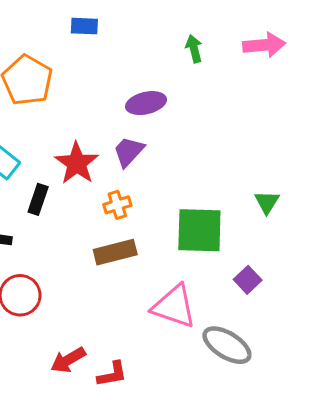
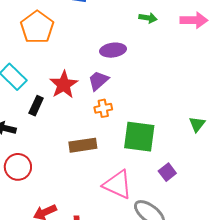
green arrow: (194, 49) -> (148, 18), turned 108
green triangle: (267, 202) -> (197, 124), moved
orange cross: (117, 205) -> (103, 108), moved

